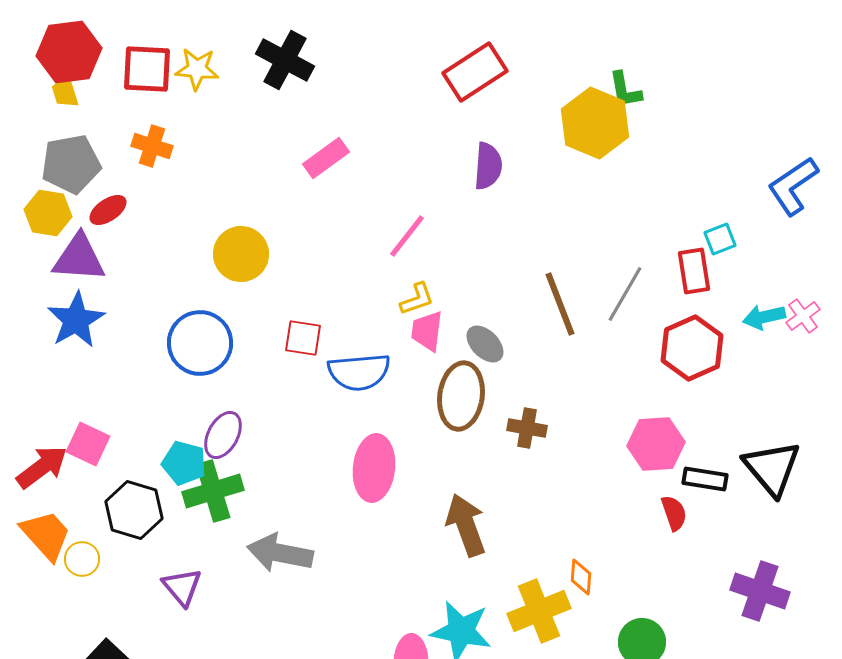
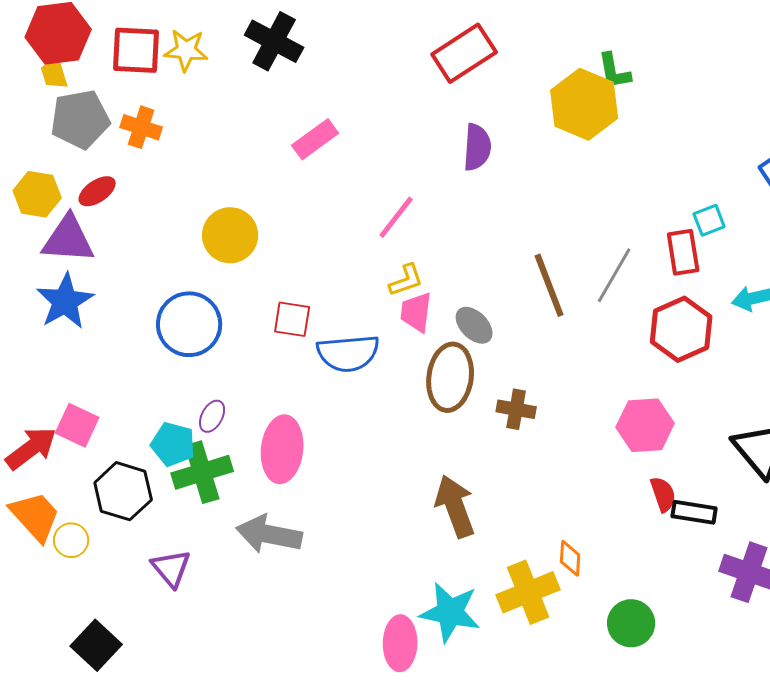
gray pentagon: (71, 164) -> (80, 119), moved
purple ellipse: (223, 435) -> (212, 416), size x0.7
pink ellipse: (374, 468) -> (282, 449), moved
black rectangle: (705, 479) -> (694, 512), moved

